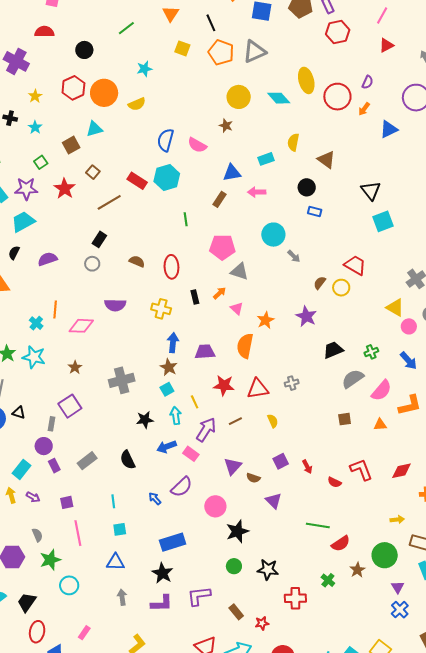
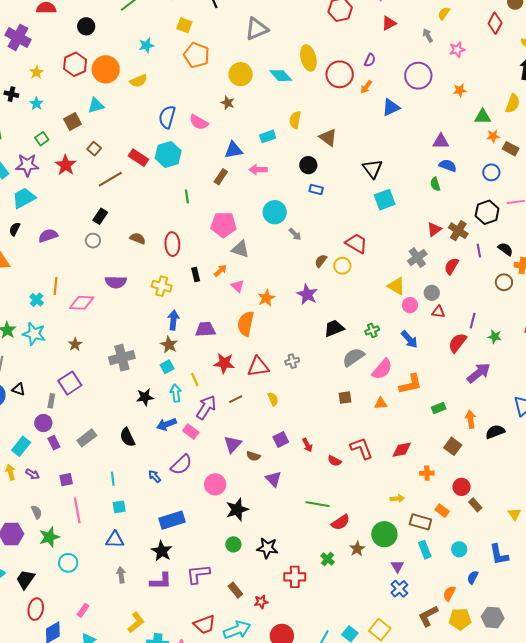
orange pentagon: (221, 52) -> (197, 55), moved

